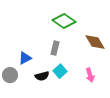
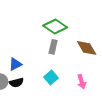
gray rectangle: (55, 48) -> (53, 47), moved
black semicircle: (42, 76) -> (16, 83), moved

